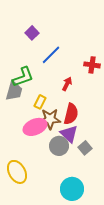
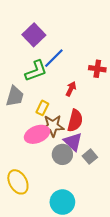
purple square: (32, 33) -> (34, 35), size x1.5
green L-shape: (23, 77) -> (36, 71), moved
cyan circle: (72, 189) -> (62, 202), moved

